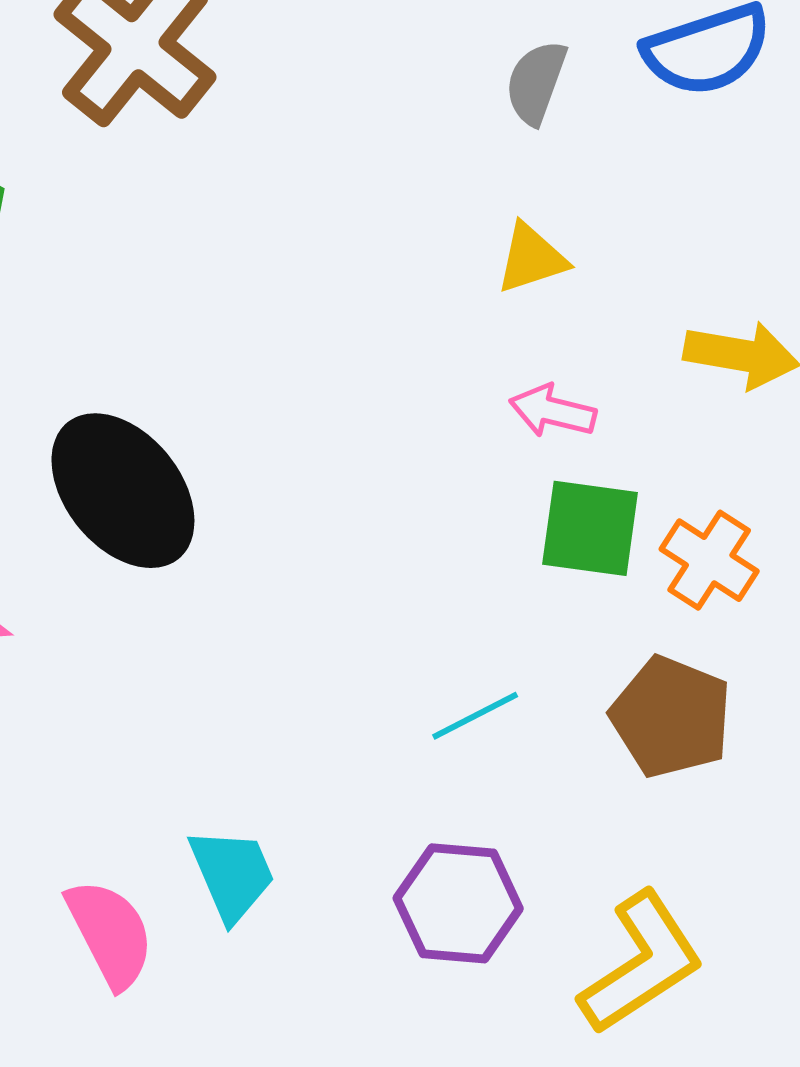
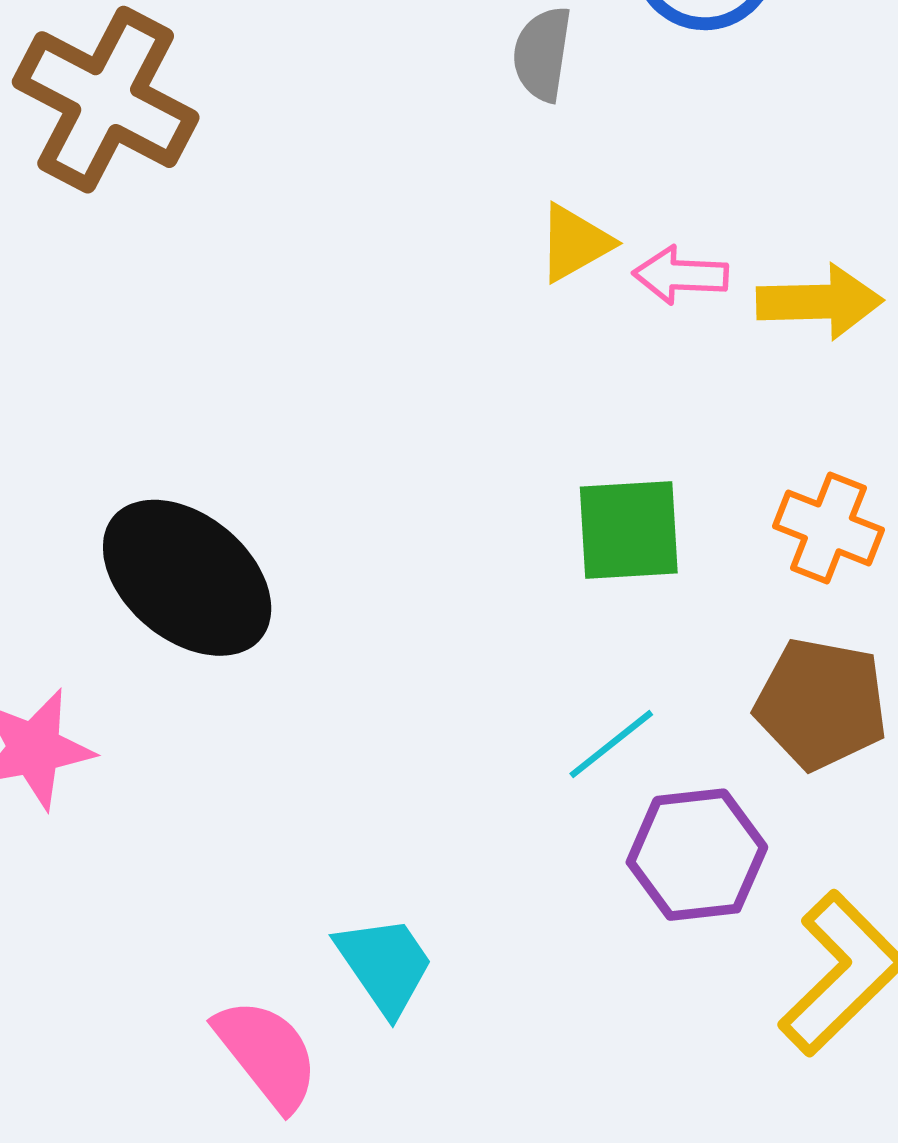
pink arrow: (553, 411) -> (681, 275), moved
green square: (590, 528) -> (629, 530), moved
purple hexagon: (458, 903) -> (697, 855), moved

